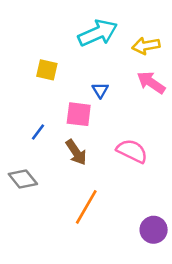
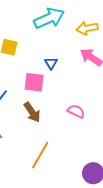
pink semicircle: (132, 151) -> (76, 111), size x0.7

